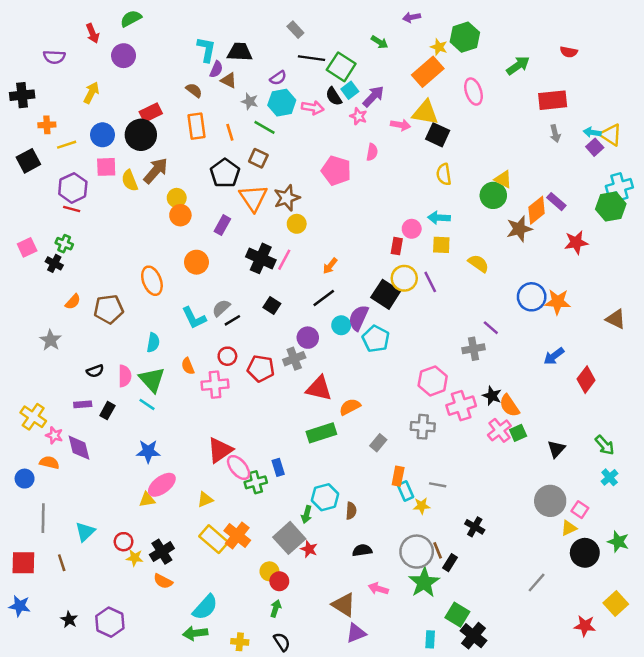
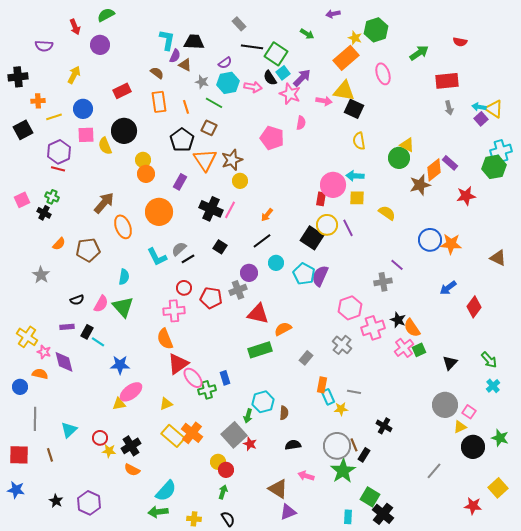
pink star: (358, 116) -> (290, 94), size x1.5
black circle: (141, 135) -> (124, 131), moved
brown arrow: (156, 171) -> (104, 203), moved
pink circle: (412, 229) -> (333, 185), size x1.6
orange circle: (196, 262) -> (159, 212), size x1.4
purple semicircle: (358, 318) -> (320, 276), moved
orange semicircle: (188, 366) -> (165, 339), moved, size x1.5
pink semicircle: (125, 376) -> (101, 304), turned 30
cyan line: (147, 404) -> (98, 342), moved
gray cross: (423, 427) -> (342, 345), turned 36

